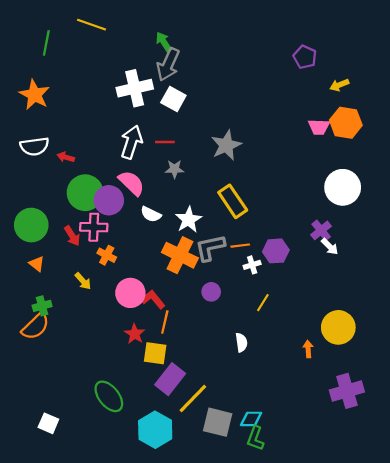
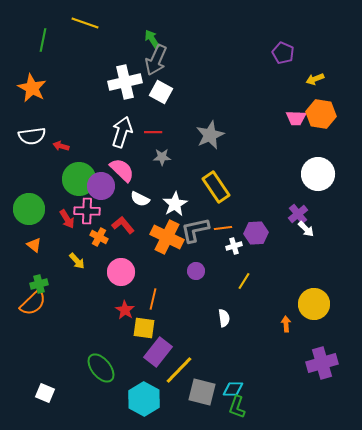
red L-shape: (153, 299) -> (123, 225), moved

